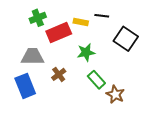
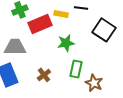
brown cross: (59, 74) -> (44, 75), moved
green rectangle: (96, 80) -> (76, 69), turned 54

